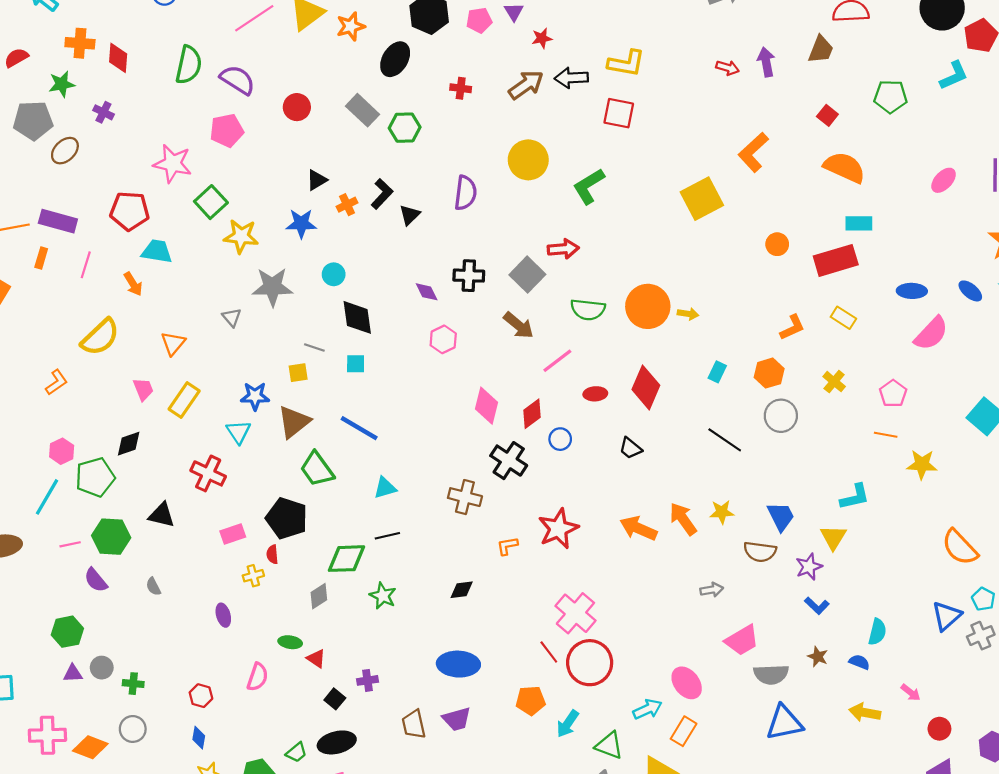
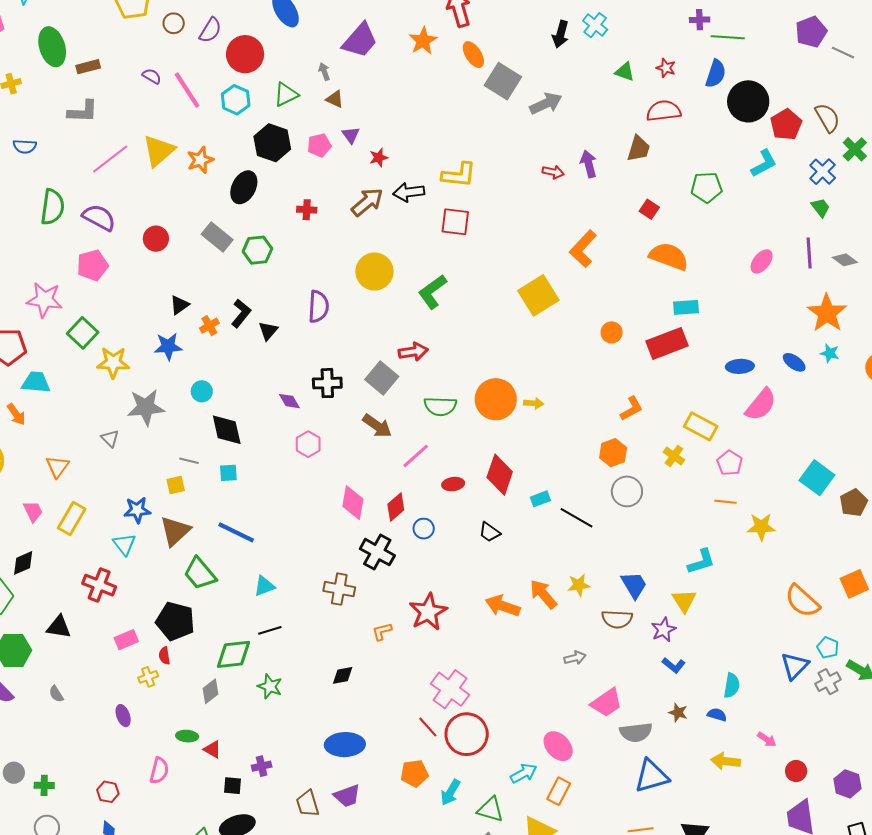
yellow rectangle: (843, 318) -> (701, 426), moved, size x1.4
cyan rectangle: (717, 372) -> (540, 499), moved, turned 48
black square: (335, 699) -> (232, 786), turned -30

